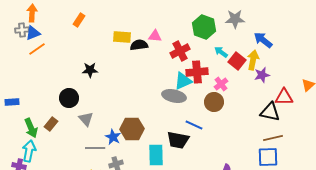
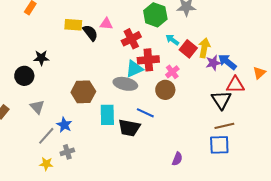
blue arrow: (263, 40) -> (227, 62), moved
black semicircle: (139, 45) -> (90, 33), turned 60
black circle: (69, 98) -> (24, 76), moved
black triangle: (270, 112) -> (221, 100), turned 45
brown hexagon: (132, 129) -> (83, 92), moved
gray line: (95, 148) -> (46, 136), turned -48
cyan rectangle: (156, 155) -> (107, 115), moved

